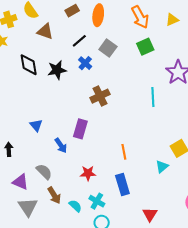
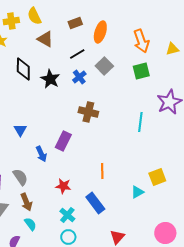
black star: (57, 70) -> (50, 79), turned 30
brown cross: (100, 96) -> (88, 112), turned 30
blue rectangle: (122, 185) -> (95, 203), turned -30
cyan semicircle: (75, 206) -> (30, 224), moved

